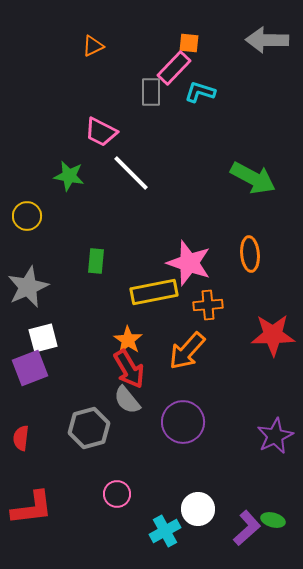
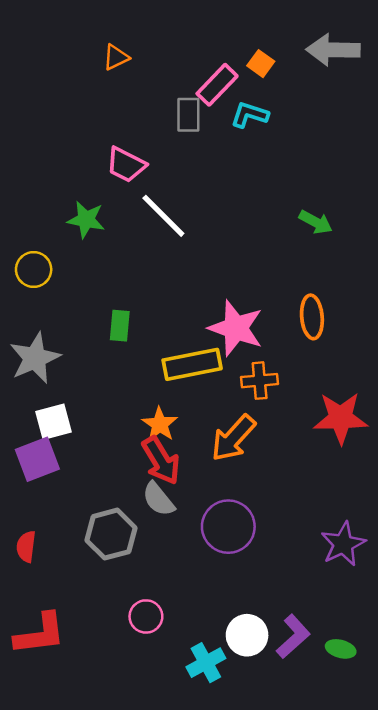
orange square: (189, 43) -> (261, 64), moved, turned 30
green arrow: (253, 178) -> (316, 222), size x0.6
purple L-shape: (247, 528) -> (293, 636), moved

